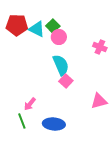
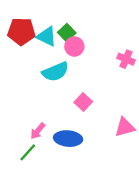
cyan semicircle: (61, 65) -> (55, 72), moved, turned 90
green line: (22, 121) -> (28, 152), turned 63
blue ellipse: (54, 124) -> (68, 139), moved

